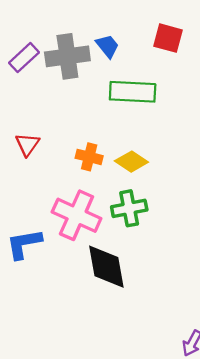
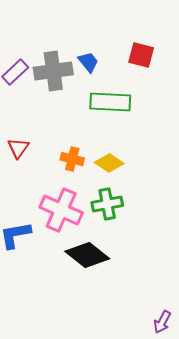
black diamond: (106, 267) -> (87, 255), turned -42

